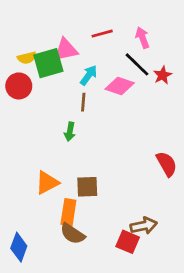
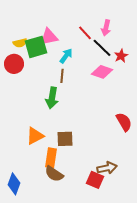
red line: (102, 34) -> (85, 33), moved, turned 63
pink arrow: (142, 38) -> (106, 28), turned -147
pink diamond: (120, 86) -> (102, 72), moved
green arrow: (70, 132) -> (52, 98), size x1.5

